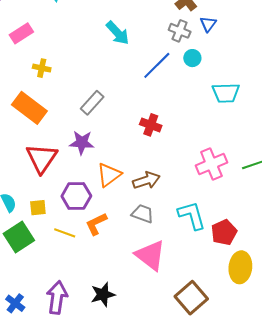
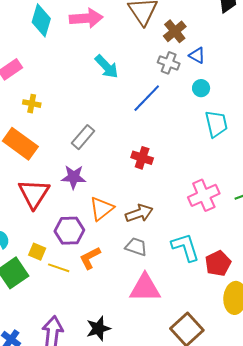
blue triangle: (208, 24) -> (197, 55), turned -36
cyan circle: (192, 58) -> (201, 88), moved
cyan trapezoid: (226, 93) -> (216, 124), turned -100
yellow square: (38, 208) -> (37, 252), moved, turned 30
pink triangle: (150, 255) -> (145, 288), turned -36

